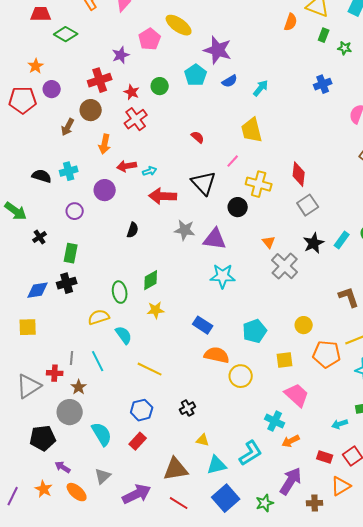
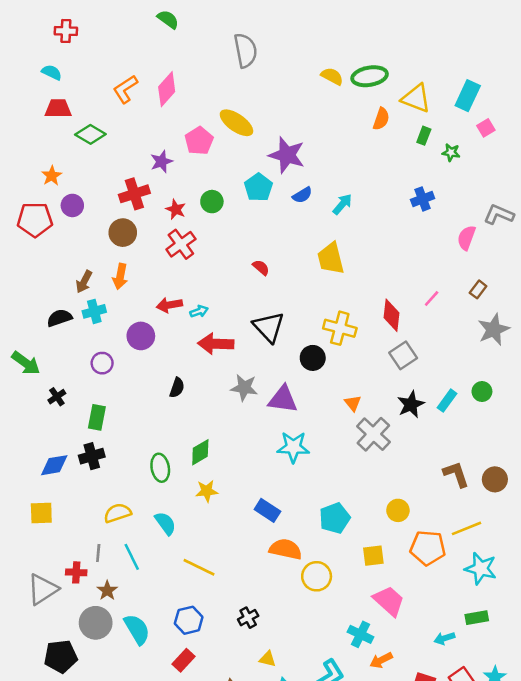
brown arrow: (68, 127) -> (84, 282), moved
orange arrow: (105, 144) -> (120, 277), moved
pink line: (233, 161) -> (432, 298), moved
black semicircle: (42, 176) -> (59, 318), turned -36
yellow semicircle: (99, 317) -> (118, 513), moved
cyan semicircle: (102, 434) -> (137, 629), moved

